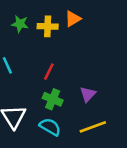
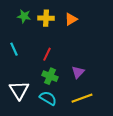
orange triangle: (73, 19) -> (71, 19), moved

